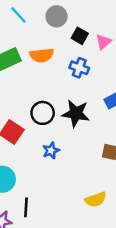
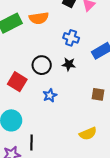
blue cross: (79, 68) -> (71, 38), moved
black star: (76, 113) -> (69, 64), size x0.6

